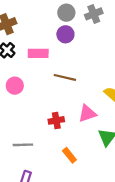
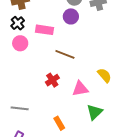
pink circle: (15, 86) -> (20, 43), moved
red cross: (56, 120) -> (52, 80), moved, turned -32

